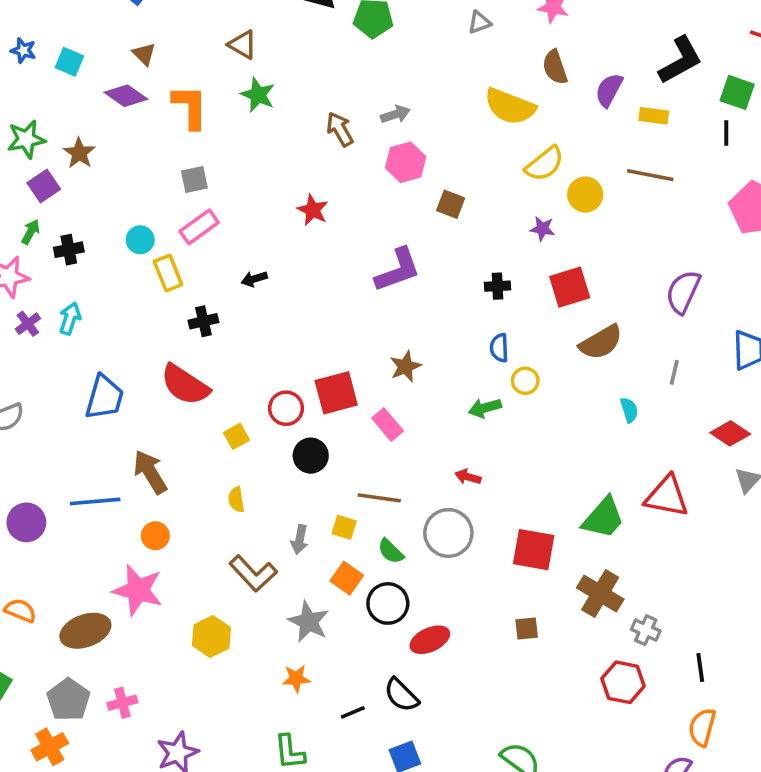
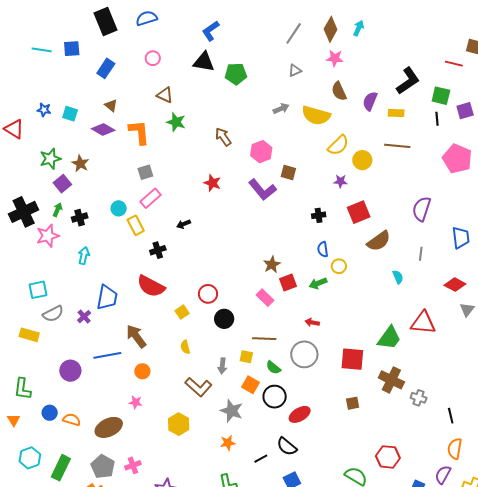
gray arrow: (395, 114) -> (281, 109), moved
purple L-shape: (398, 270) -> (262, 190), moved, turned 76
purple cross: (28, 324) -> (84, 317), moved
red square: (336, 393) -> (288, 282), moved, size x0.7
pink star: (138, 590) -> (136, 402), size x0.5
red hexagon: (623, 682) -> (388, 457), moved

